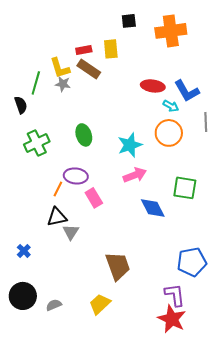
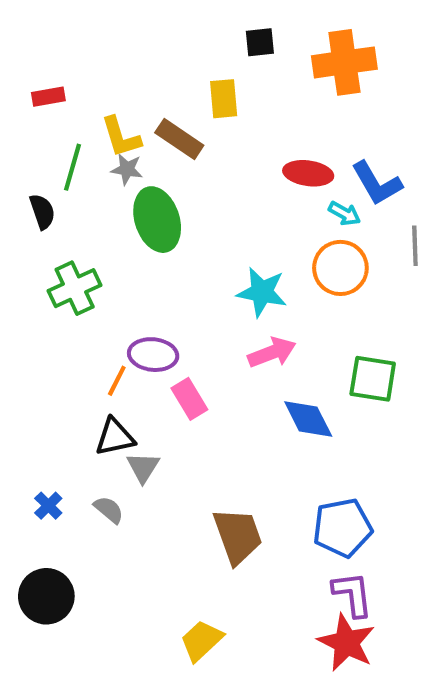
red rectangle: (84, 50) -> (48, 97), moved
green ellipse: (84, 135) -> (157, 220), moved, size x1.4
cyan star: (130, 145) -> (262, 292), turned 30
blue pentagon: (192, 262) -> (342, 528), moved
yellow trapezoid: (100, 304) -> (201, 641), moved
gray semicircle: (54, 305) -> (109, 510), moved, turned 63

